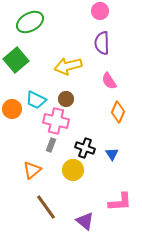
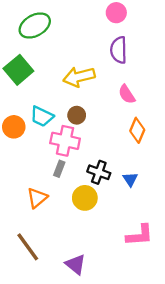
brown line: (46, 207) -> (28, 247), moved
purple triangle: (85, 221) -> (76, 264), moved

